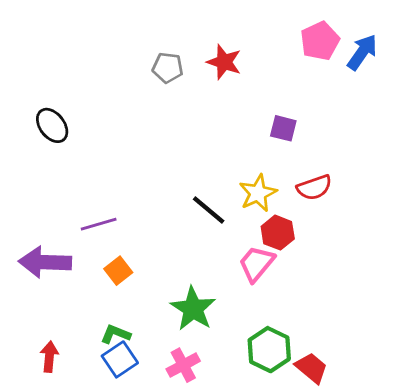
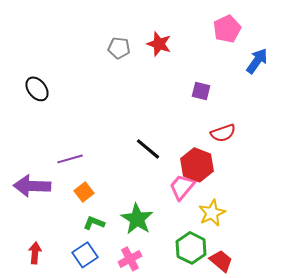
blue arrow: (362, 52) -> (257, 61), moved
yellow star: (258, 193) -> (212, 213), moved
red hexagon: (278, 233) -> (197, 165), size x1.4
green L-shape: (116, 334) -> (94, 223), moved

